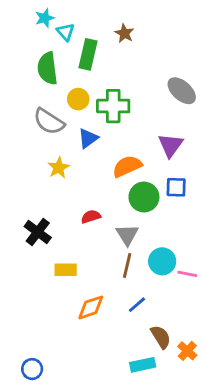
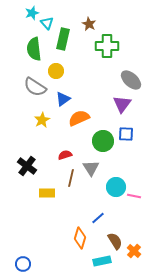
gray ellipse: (182, 91) -> (131, 80), moved
green cross: (113, 106) -> (107, 46), moved
orange semicircle: (127, 166) -> (79, 118), moved
brown line: (127, 266) -> (71, 178), moved
orange diamond: (91, 307) -> (80, 238), moved, turned -55

